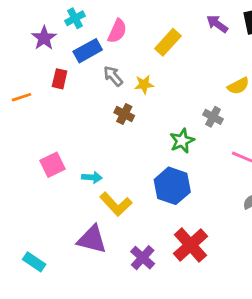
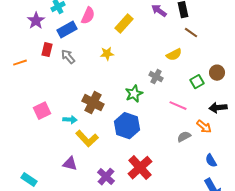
gray arrow: (113, 76) -> (68, 57), moved
brown cross: (124, 114) -> (93, 103), moved, size x1.5
purple triangle: (92, 239) -> (70, 164), size x0.7

